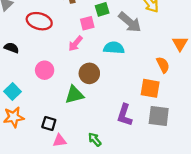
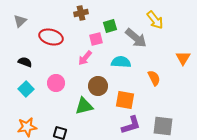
orange semicircle: (163, 65) -> (154, 78), moved
orange square: (150, 88) -> (125, 100), moved
cyan square: (13, 92) -> (26, 89), moved
purple L-shape: (125, 115) -> (131, 125), turned -125

